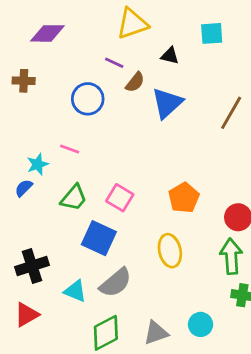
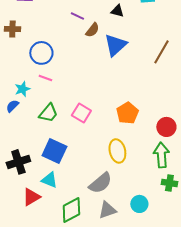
blue circle: (88, 99) -> (41, 53), moved
blue square: (99, 238) -> (54, 151), moved
gray semicircle: (116, 283) -> (100, 183), moved
red triangle: (26, 315) -> (31, 197), moved

